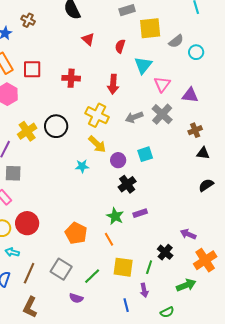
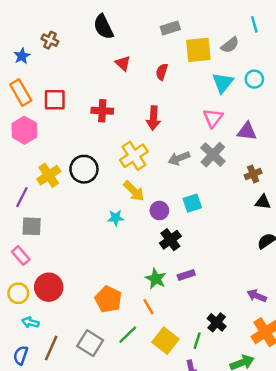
gray semicircle: (176, 41) -> (230, 45), moved
cyan triangle: (143, 65) -> (223, 83), moved
yellow cross: (97, 115) -> (134, 156), turned 30
purple arrow: (188, 234) -> (257, 296), moved
yellow square: (123, 267) -> (165, 341), turned 30
green line: (92, 276) -> (128, 335), moved

